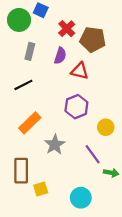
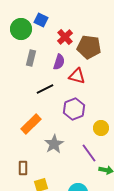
black line: (23, 85) -> (45, 89), moved
brown rectangle: (21, 171) -> (23, 168), size x0.6

